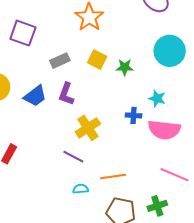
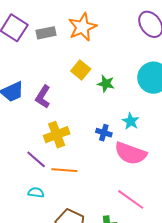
gray rectangle: (60, 61) -> (46, 33), moved
orange line: (113, 177) -> (64, 170), moved

